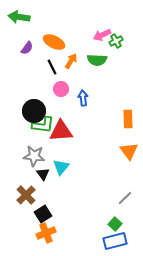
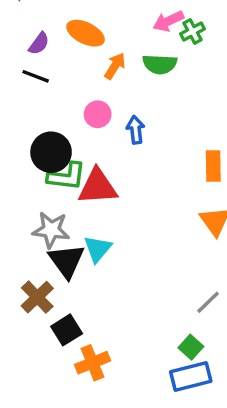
black line: (52, 67) -> (36, 76), moved, turned -42
black triangle: (43, 174) -> (67, 261), size x1.6
orange cross: (46, 233) -> (92, 363), moved

